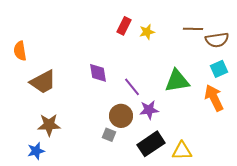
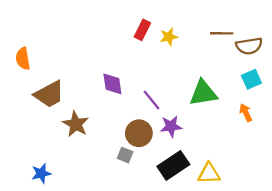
orange arrow: (214, 98) -> (246, 113), size x0.6
brown star: (49, 125) -> (76, 124), moved, turned 30

